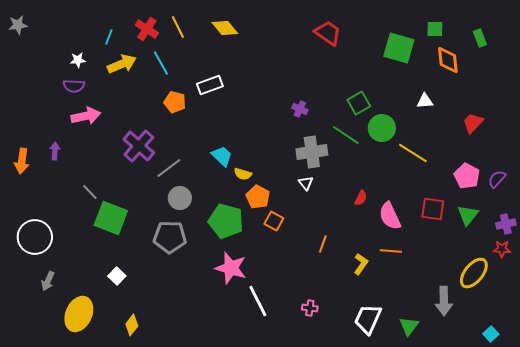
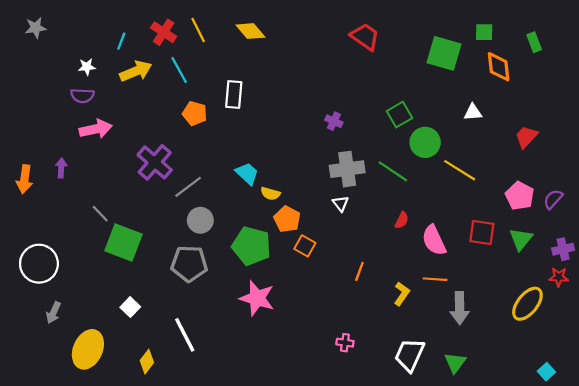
gray star: (18, 25) -> (36, 28), moved
white rectangle: (210, 85) -> (234, 95), turned -65
green line: (346, 135) -> (393, 171), moved
white line: (258, 301) -> (185, 335), moved
gray arrow: (444, 301) -> (460, 308), moved

